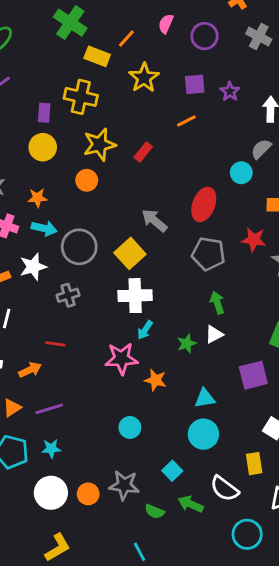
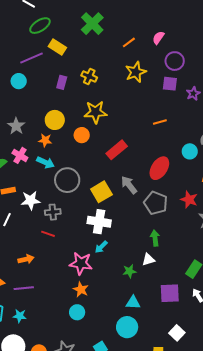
purple circle: (204, 36) -> (175, 61), moved
yellow rectangle: (97, 56) -> (57, 47), moved
yellow cross: (81, 97) -> (89, 76), size x0.7
orange line: (186, 121) -> (160, 122), moved
yellow circle: (43, 147) -> (55, 120), moved
red rectangle: (143, 152) -> (117, 150), moved, size x1.5
gray arrow: (154, 220) -> (129, 185), moved
white star: (33, 267) -> (31, 200), moved
green star: (187, 343) -> (129, 271), moved
red line: (55, 344) -> (48, 234), moved
orange arrow: (30, 370) -> (26, 259), moved
orange star: (155, 380) -> (81, 289), moved

